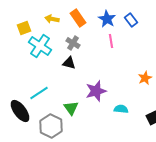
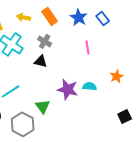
pink line: (111, 41) -> (88, 47), moved
purple star: (96, 91) -> (68, 89), turned 30
cyan semicircle: (121, 109) -> (90, 86), moved

